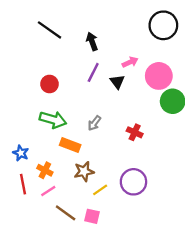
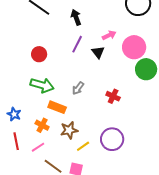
orange cross: (45, 170) -> (42, 125), moved

